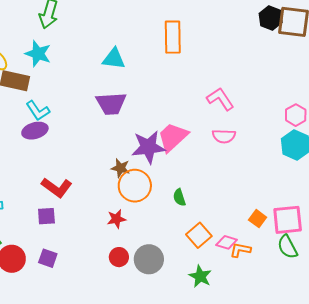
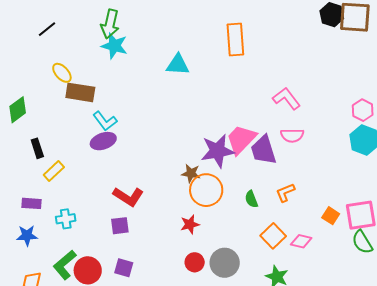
cyan star: (38, 54) -> (114, 46), moved
purple trapezoid: (111, 104) -> (263, 150), moved, turned 80
orange L-shape: (240, 250) -> (285, 193), moved, turned -30

